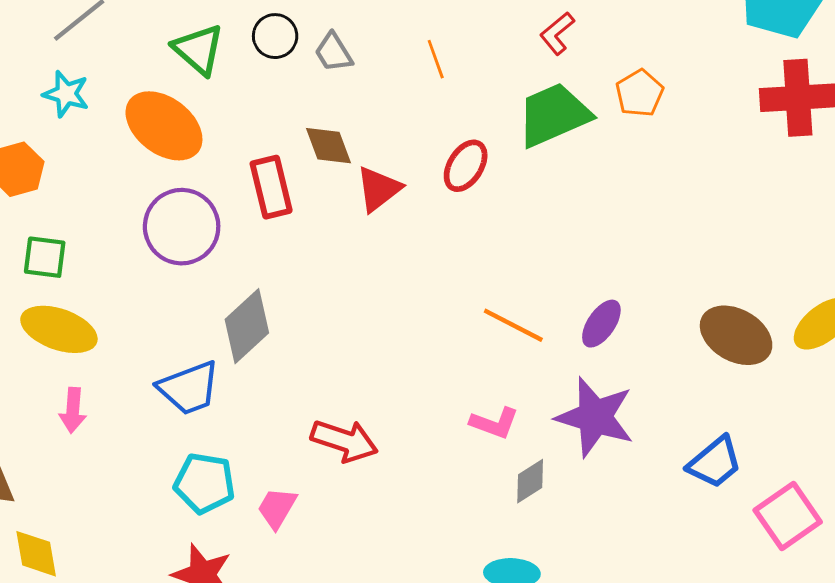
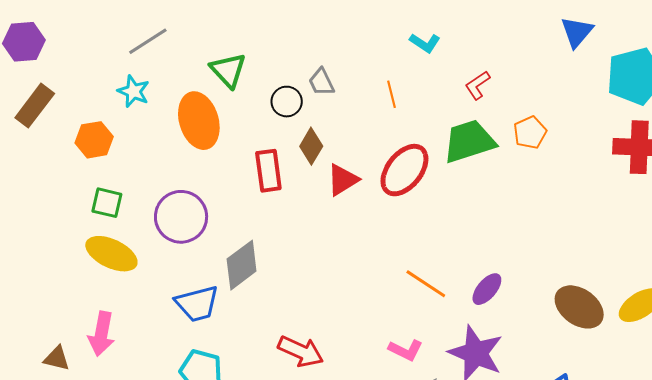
black circle: (275, 36) -> (287, 102), moved
orange ellipse: (164, 126) -> (199, 121), turned 30
brown diamond: (329, 146) -> (311, 146), turned 45
red ellipse: (466, 166) -> (404, 170), size x1.5
purple circle: (182, 227) -> (181, 217), moved
pink arrow: (73, 410) -> (101, 334), moved, size x1.4

